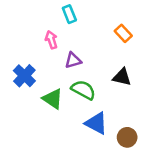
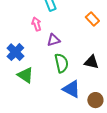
black triangle: (122, 77) -> (91, 62), moved
green semicircle: (83, 90) -> (61, 63), turned 48
green triangle: (53, 99) -> (25, 75), moved

